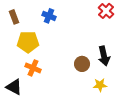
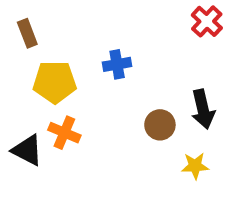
blue cross: (49, 16) -> (117, 64), moved, turned -32
black triangle: (14, 87) -> (27, 150), moved

